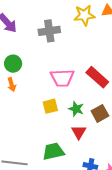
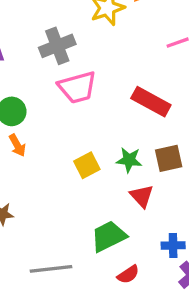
pink trapezoid: (62, 78) -> (77, 87), moved
brown square: (100, 113) -> (169, 158), turned 30

